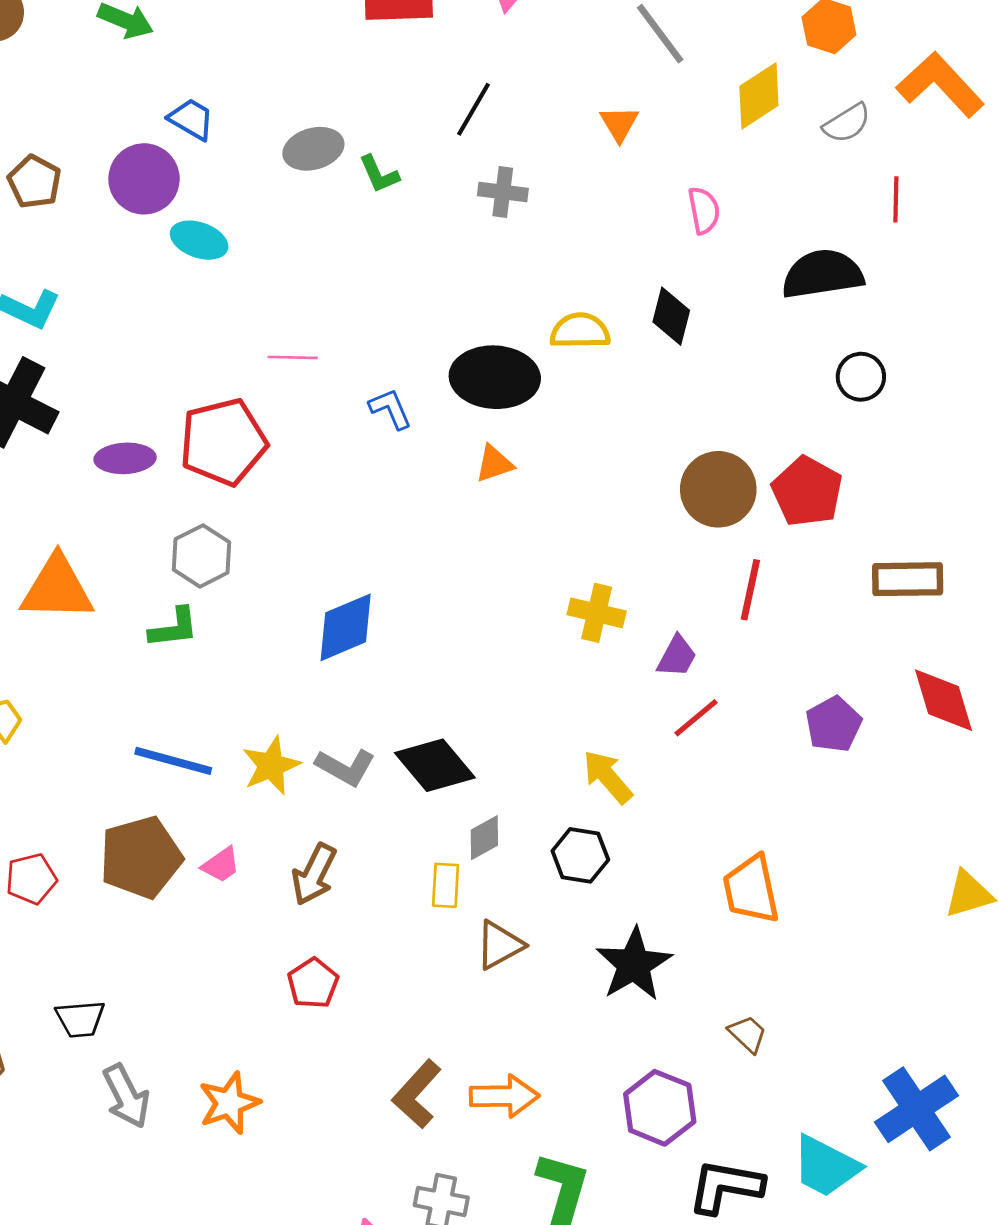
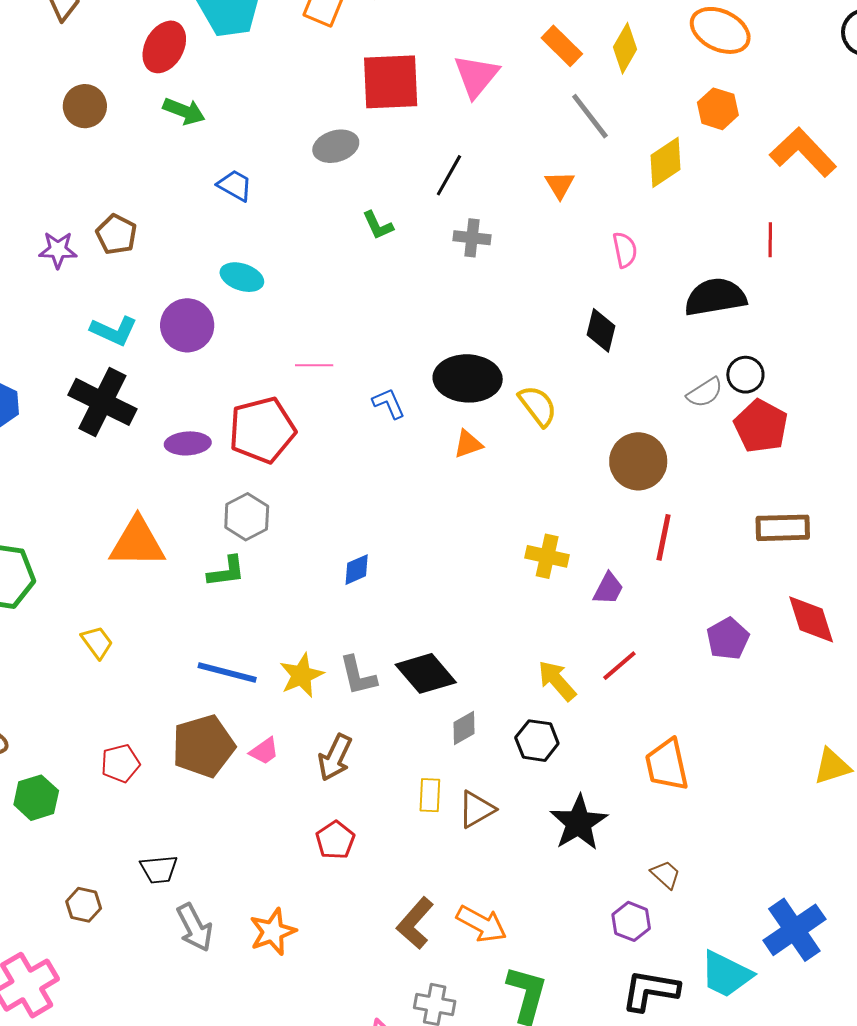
gray semicircle: (847, 123) -> (705, 392), moved
gray ellipse: (313, 149) -> (336, 146), moved
purple circle: (144, 179) -> (187, 325), moved
yellow semicircle: (580, 331) -> (538, 406), moved, turned 54
red pentagon: (807, 491) -> (761, 426), moved
blue diamond: (346, 627) -> (357, 570), size x0.6
red line: (696, 718) -> (619, 666), moved
gray L-shape: (345, 767) -> (358, 676), turned 48
yellow rectangle: (446, 885) -> (430, 795), moved
orange arrow: (504, 1096) -> (482, 924), turned 30
purple hexagon: (660, 1108) -> (631, 921), moved, size x0.7

